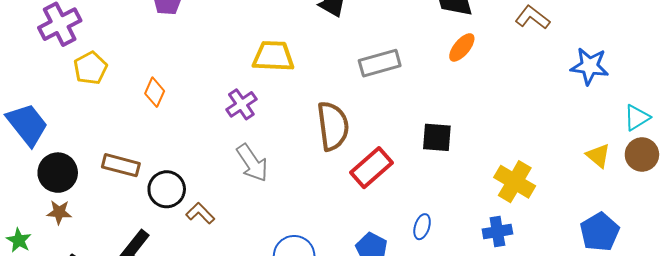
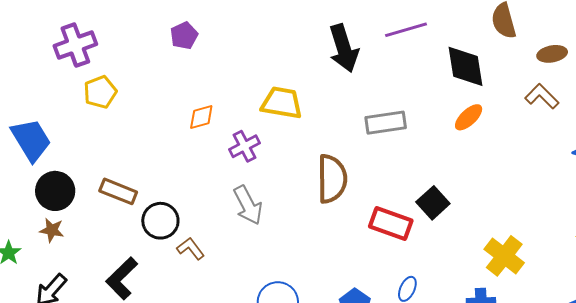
orange diamond: (155, 92) -> (201, 117), moved, turned 44
black square: (437, 137) -> (433, 203), turned 36
red rectangle: (371, 168) -> (391, 223), moved, turned 54

